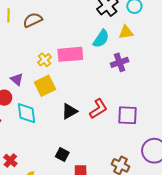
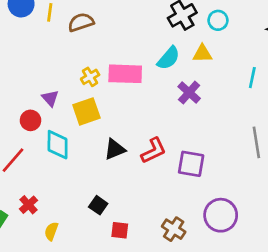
purple cross: (120, 62) -> (189, 92), turned -36

